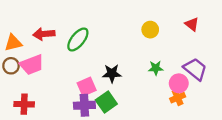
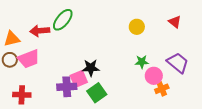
green ellipse: (78, 39) -> (63, 20), moved
black star: (112, 73) -> (91, 68), moved
pink circle: (179, 83) -> (154, 76), moved
purple cross: (84, 105) -> (67, 87), moved

